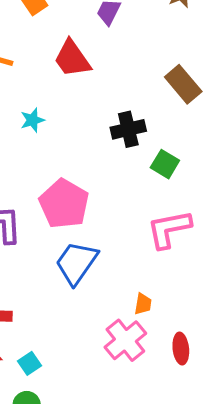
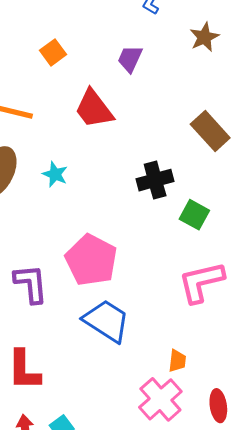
cyan star: (32, 120) -> (55, 174), turned -30
blue trapezoid: (76, 263) -> (106, 321), turned 90

